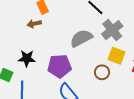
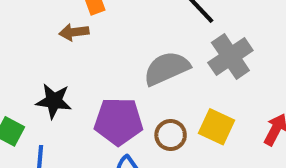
yellow square: (117, 56) -> (217, 127), moved
brown circle: (102, 72) -> (171, 135), moved

